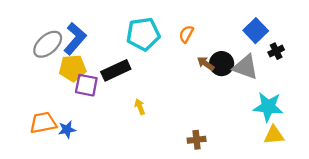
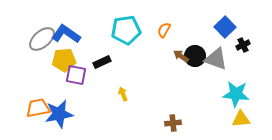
blue L-shape: (75, 39) -> (66, 34), turned -96
black rectangle: (116, 70) -> (102, 62), size x0.7
blue star: (67, 130) -> (59, 114), size x1.8

